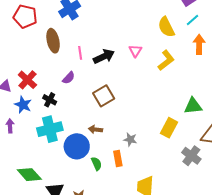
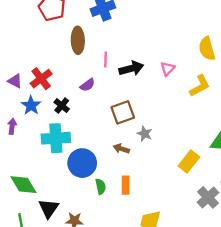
brown arrow: (95, 129) -> (121, 149), moved
gray star: (130, 139) -> (145, 134), moved

